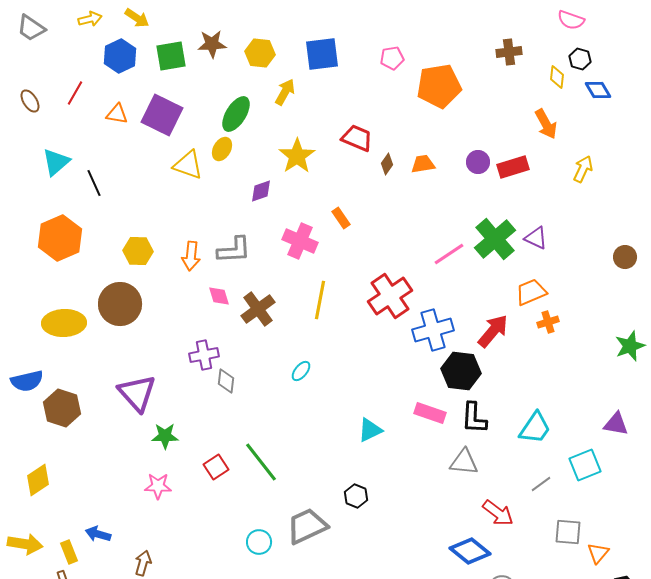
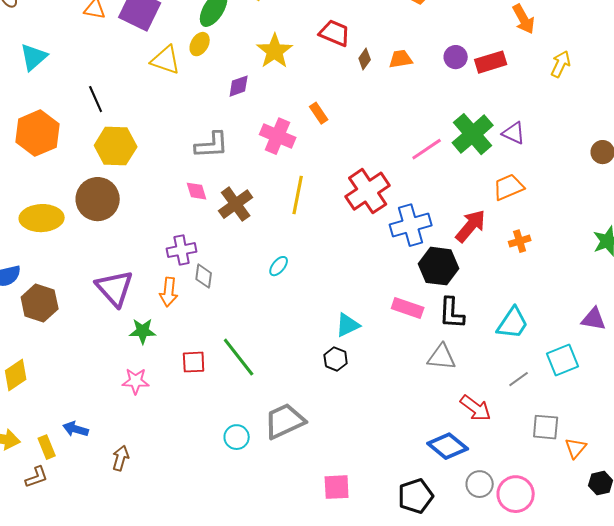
black line: (94, 183) -> (96, 99), moved
yellow hexagon: (138, 251) -> (116, 146), size x1.4
orange arrow: (191, 256) -> (169, 292), moved
orange cross: (548, 322) -> (520, 241), moved
red square: (216, 467) -> (194, 362), turned 30
black hexagon: (356, 496) -> (336, 359), moved

